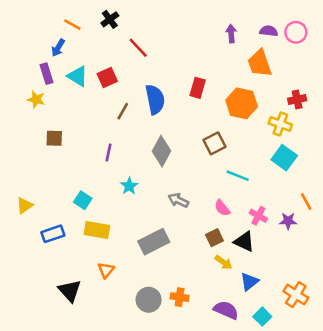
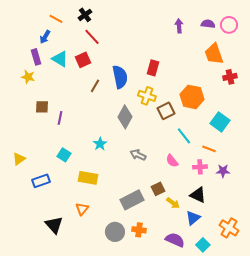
red line: (138, 48) -> (92, 37), moved
orange trapezoid: (260, 63) -> (214, 54), moved
orange hexagon: (242, 103) -> (192, 97), moved
yellow cross: (280, 124) -> (147, 96), moved
purple line: (109, 152) -> (60, 118), moved
cyan line: (238, 176) -> (184, 136), turned 30
orange line: (306, 202) -> (209, 149), moved, turned -40
pink cross: (258, 216) -> (200, 167), turned -32
yellow rectangle: (97, 230) -> (88, 178), moved
brown square: (214, 238) -> (158, 189), moved
gray rectangle: (154, 242) -> (132, 200), moved
black triangle: (244, 242) -> (198, 195), moved

